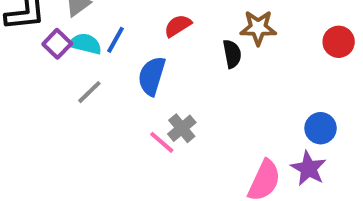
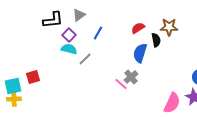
red semicircle: (178, 26) -> (138, 28), moved
cyan semicircle: (85, 44) -> (69, 49), moved
blue semicircle: (152, 76) -> (140, 53), moved

